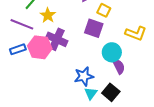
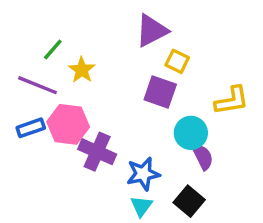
yellow L-shape: (136, 33) -> (232, 101), turned -30
purple cross: (57, 39) -> (97, 152), moved
cyan triangle: (91, 93) -> (141, 206), moved

